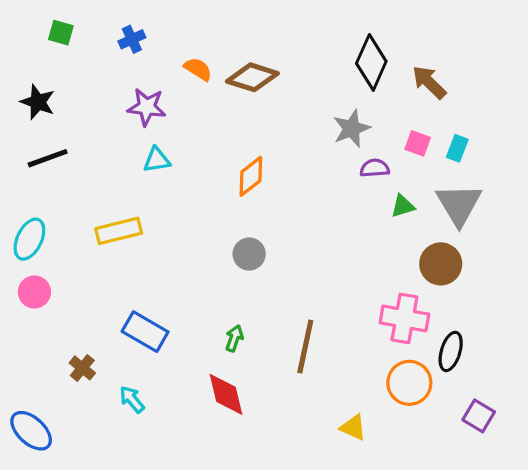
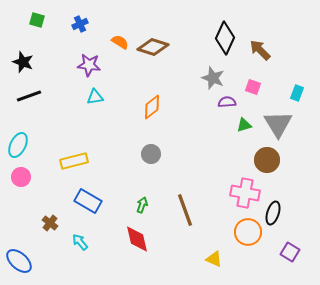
gray star: (352, 128) -> (213, 78), turned -30
cyan rectangle: (457, 148) -> (297, 93), moved
yellow rectangle: (119, 231) -> (74, 161), moved
brown line: (305, 346) -> (185, 210), turned -32

